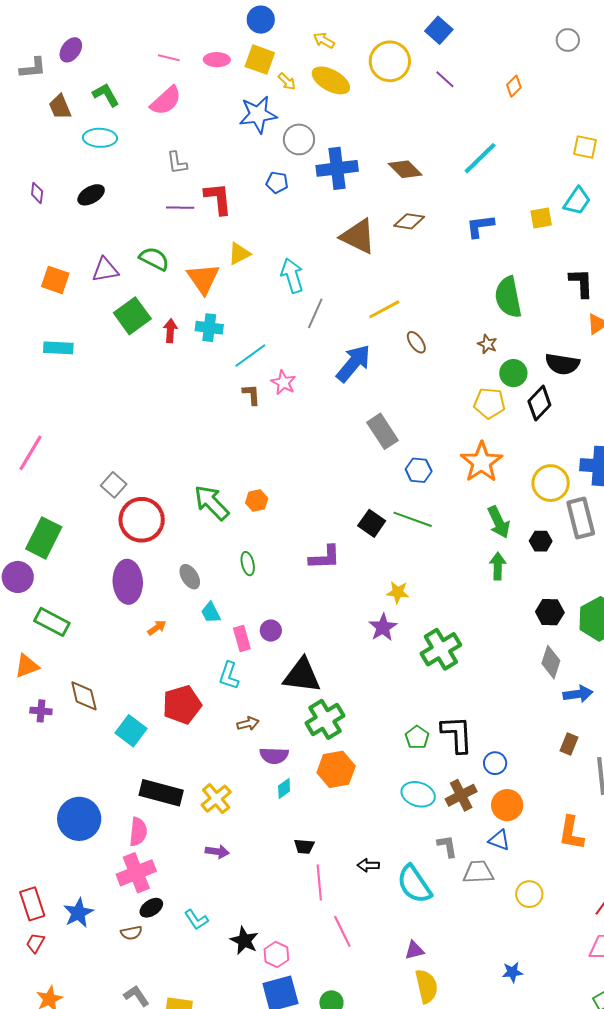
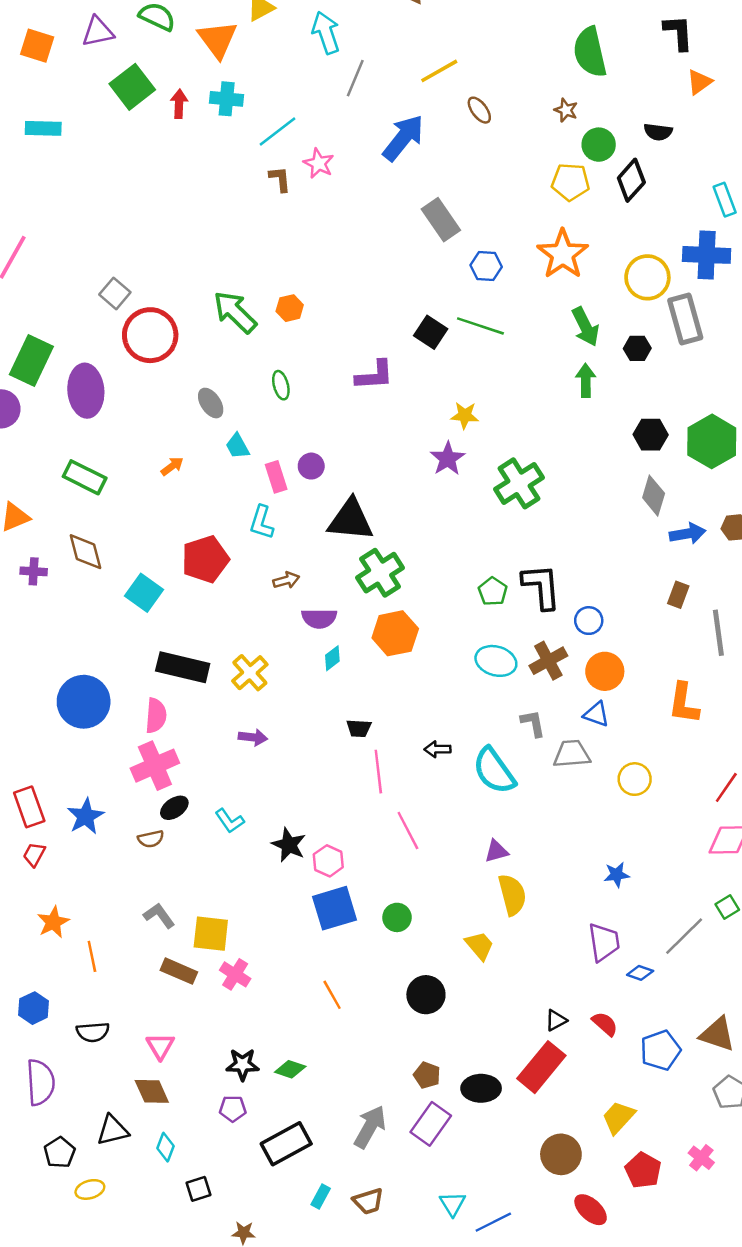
black semicircle: (562, 364) -> (658, 132), size x0.7
purple ellipse: (128, 582) -> (86, 391), moved
green rectangle: (52, 622) -> (85, 477), moved

